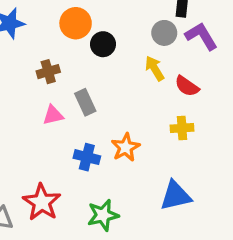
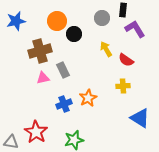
gray circle: (164, 33) -> (102, 18), moved
brown cross: (48, 72) -> (40, 51), size x1.6
blue cross: (87, 157) -> (64, 104), turned -35
blue triangle: (176, 196) -> (140, 118), moved, turned 45

